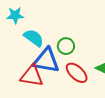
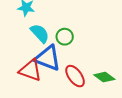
green circle: (66, 46) -> (65, 37), moved

